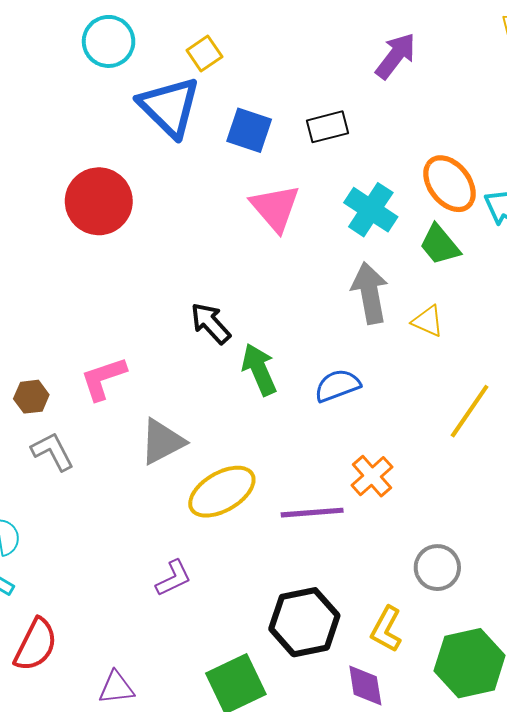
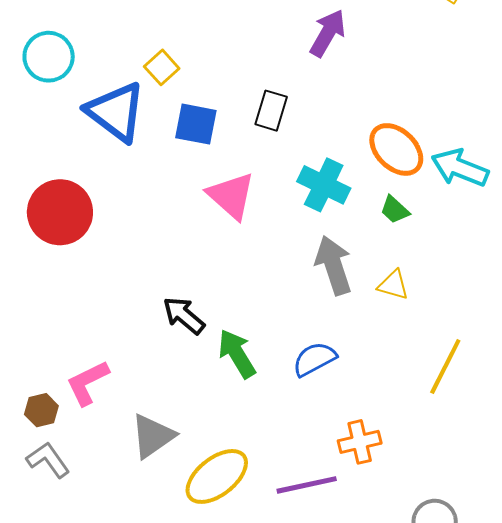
yellow square: (204, 53) -> (162, 67), moved
black rectangle: (328, 127) -> (271, 111), turned -51
green trapezoid: (440, 245) -> (395, 210), size x0.7
brown hexagon: (31, 397) -> (41, 410), moved
orange cross: (372, 476) -> (360, 442), turned 36

